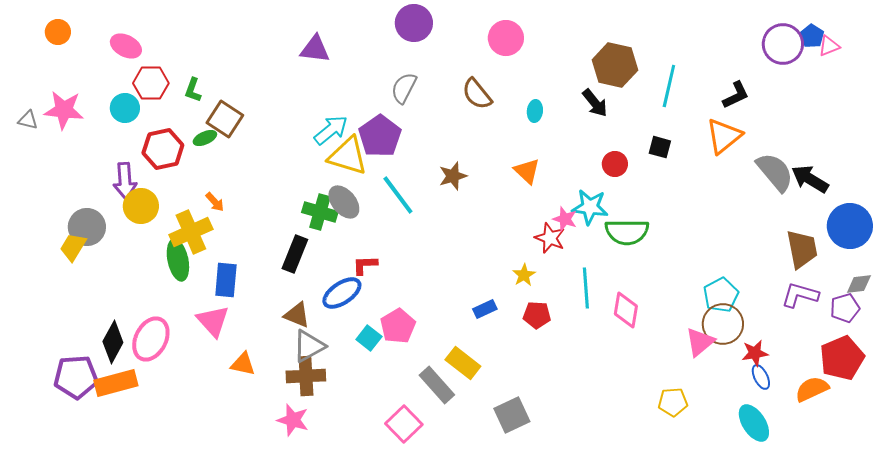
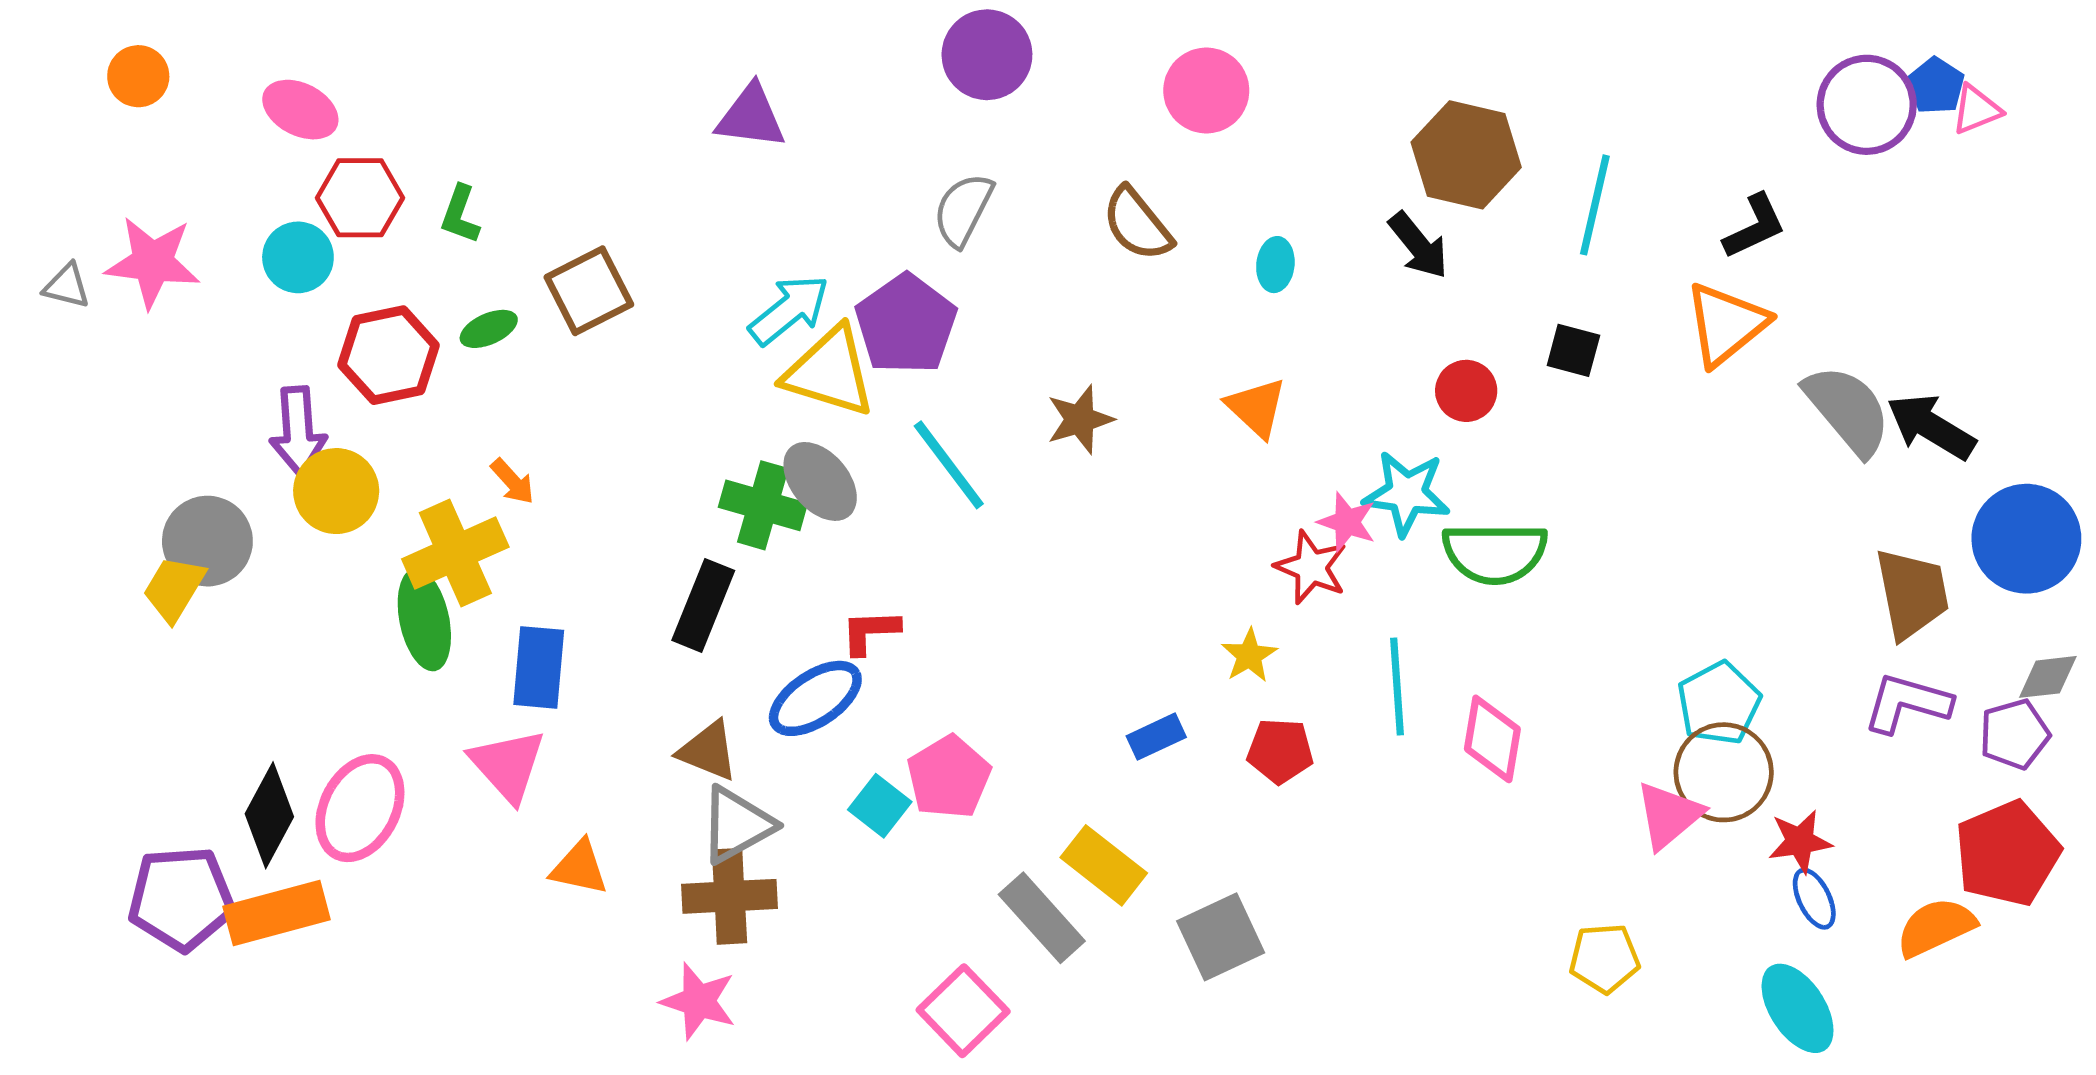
brown square: (225, 119) -> (589, 291), moved, turned 30
gray square: (512, 415) -> (1221, 937), moved

